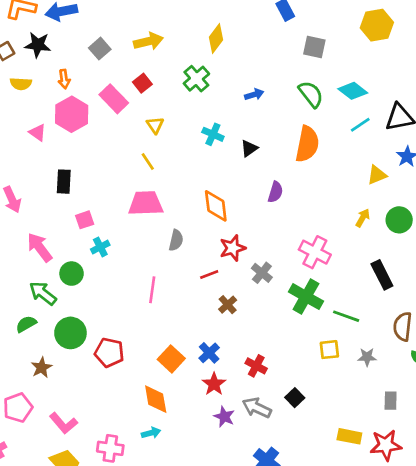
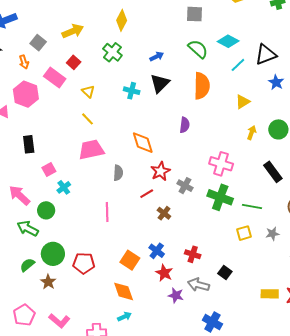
orange arrow: (64, 79) -> (24, 62), moved
black triangle: (249, 148) -> (160, 83), moved, size x1.5
yellow triangle: (377, 175) -> (243, 102), moved
green semicircle: (26, 324) -> (27, 265), moved
brown star: (42, 368) -> (48, 282), moved

